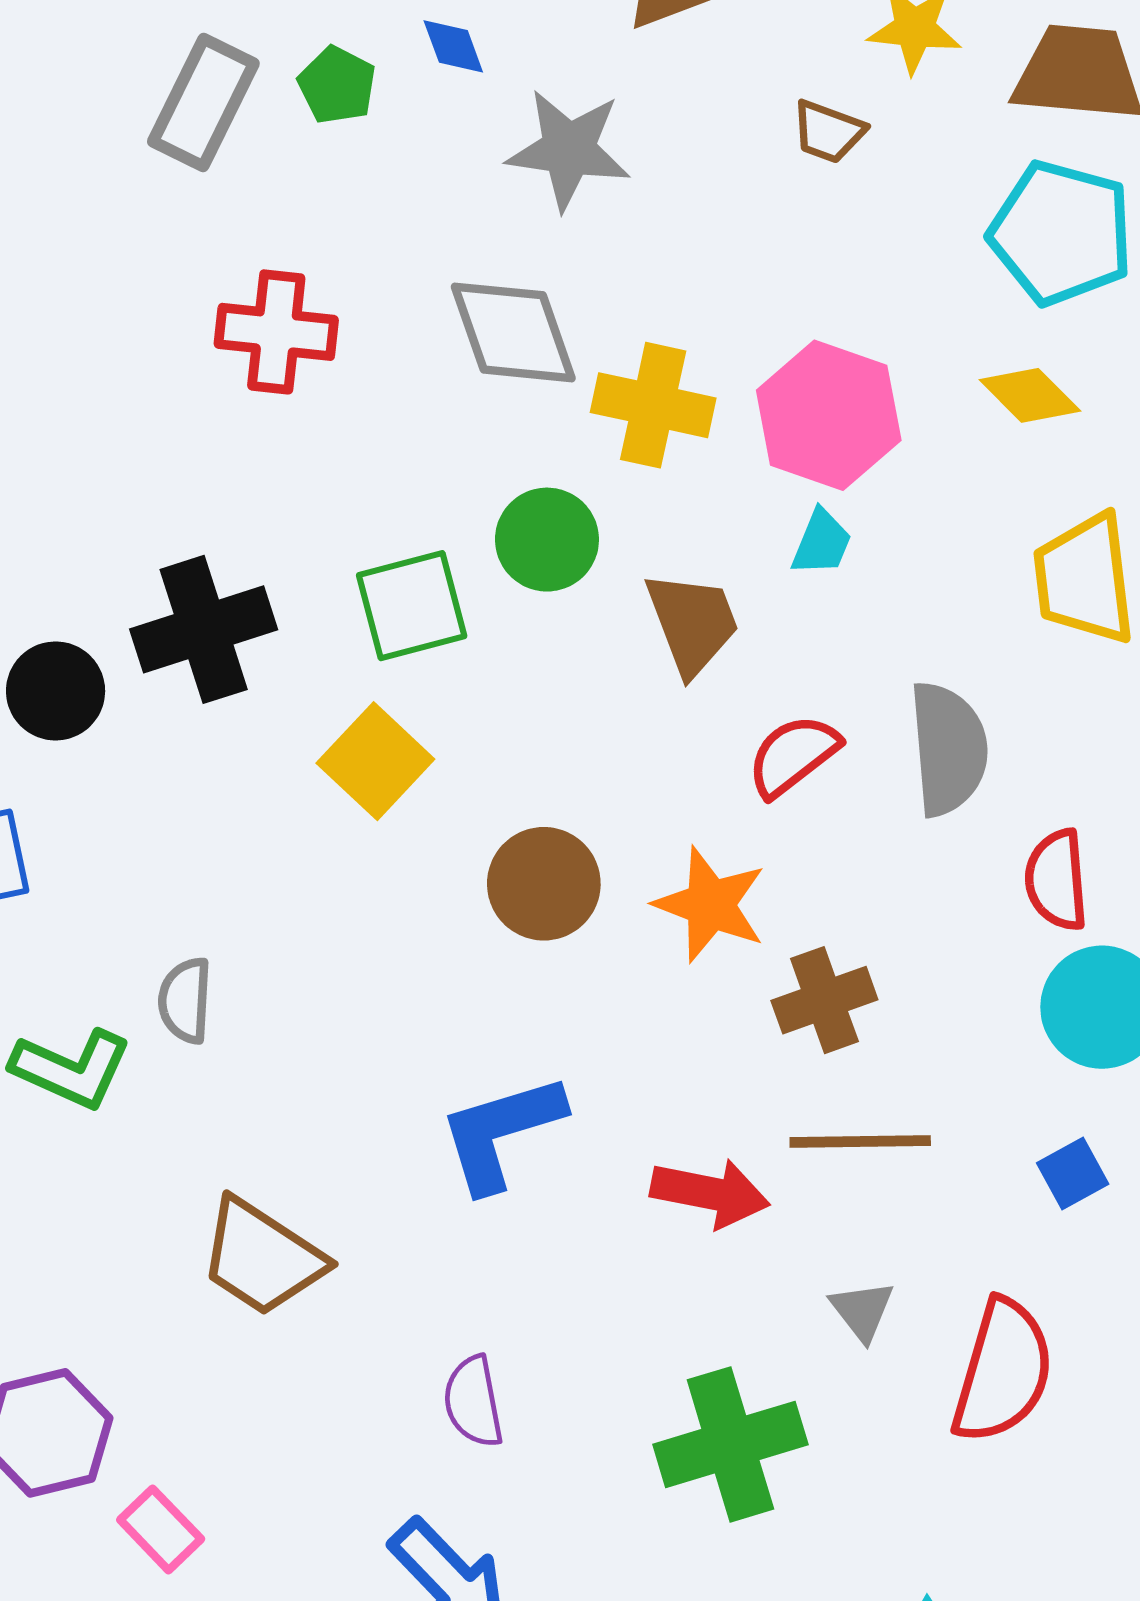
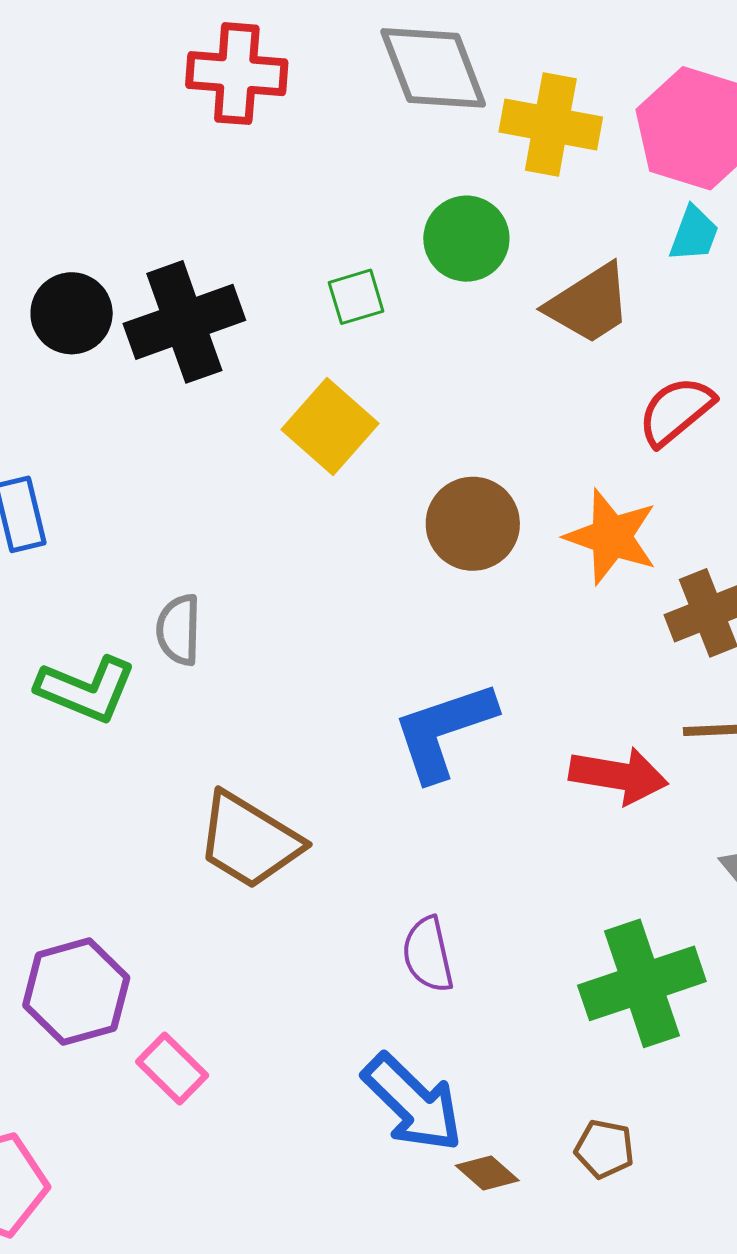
green square: (412, 606) -> (356, 297), size x0.6
brown trapezoid: (692, 623) -> (589, 304), turned 80
black circle: (56, 691) -> (72, 313), moved

